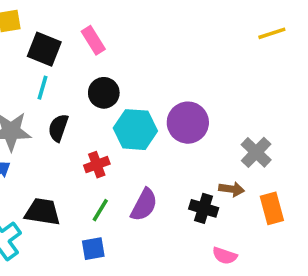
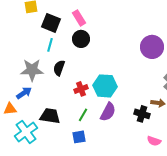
black circle: (104, 93) -> (81, 39), moved
purple circle: (188, 123) -> (152, 47), moved
cyan hexagon: (135, 130) -> (105, 86), moved

